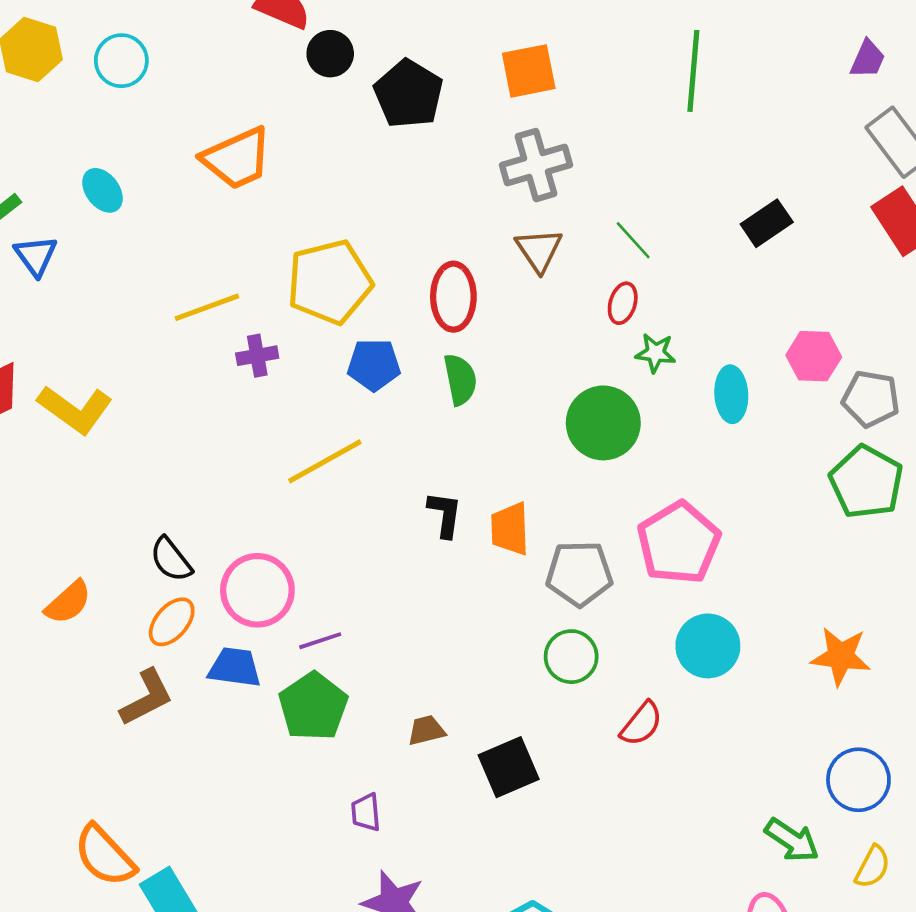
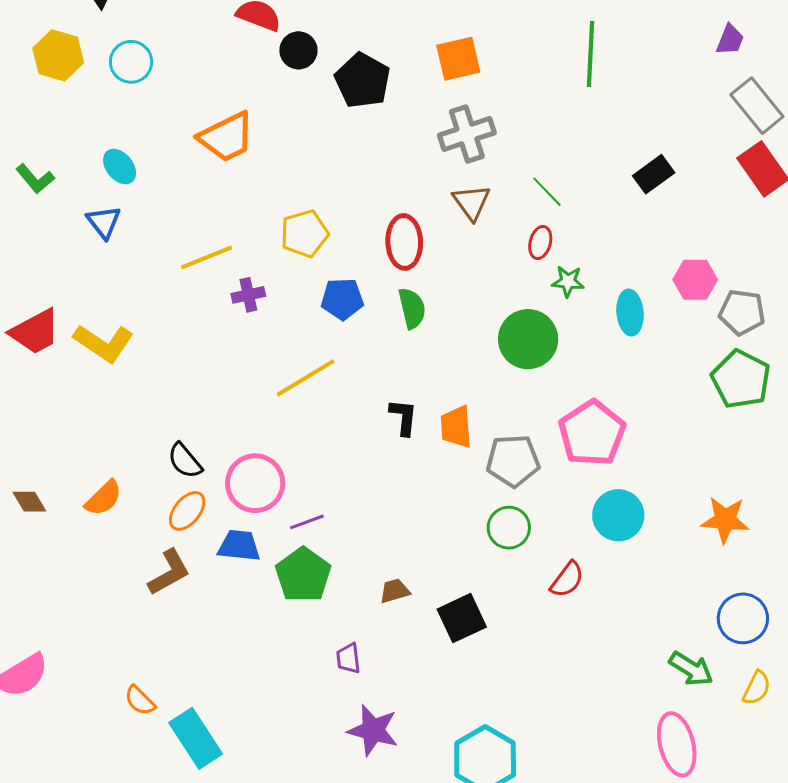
blue triangle: (36, 256) -> (104, 222), moved
yellow pentagon: (330, 282) -> (304, 234), size x0.7
orange semicircle: (105, 856) -> (140, 700), size x0.6

